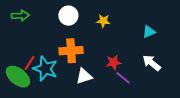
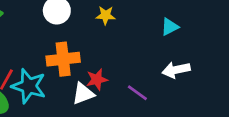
red star: (114, 62) -> (97, 79), moved
white arrow: (152, 63) -> (176, 70), turned -48

